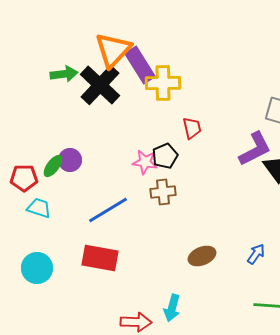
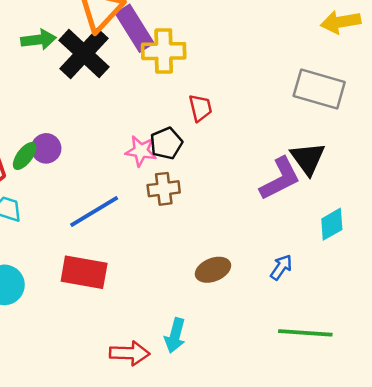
purple L-shape: (255, 149) -> (280, 179), moved

